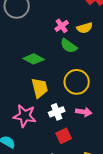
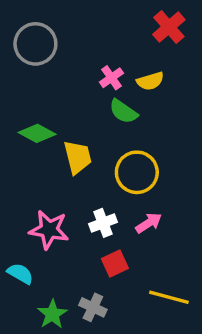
green diamond: (34, 59) -> (37, 133), moved
yellow trapezoid: (40, 88) -> (78, 157), moved
pink arrow: (84, 112) -> (149, 223), turned -42

